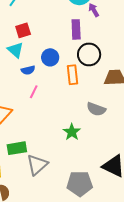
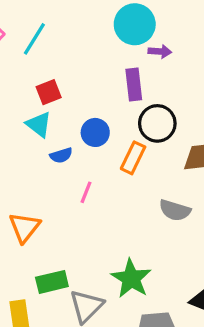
purple arrow: (94, 10) -> (160, 51), turned 128
orange rectangle: (73, 75) -> (133, 158), turned 36
pink line: (34, 92) -> (86, 192), moved
green star: (72, 132) -> (131, 278), moved, size x1.4

